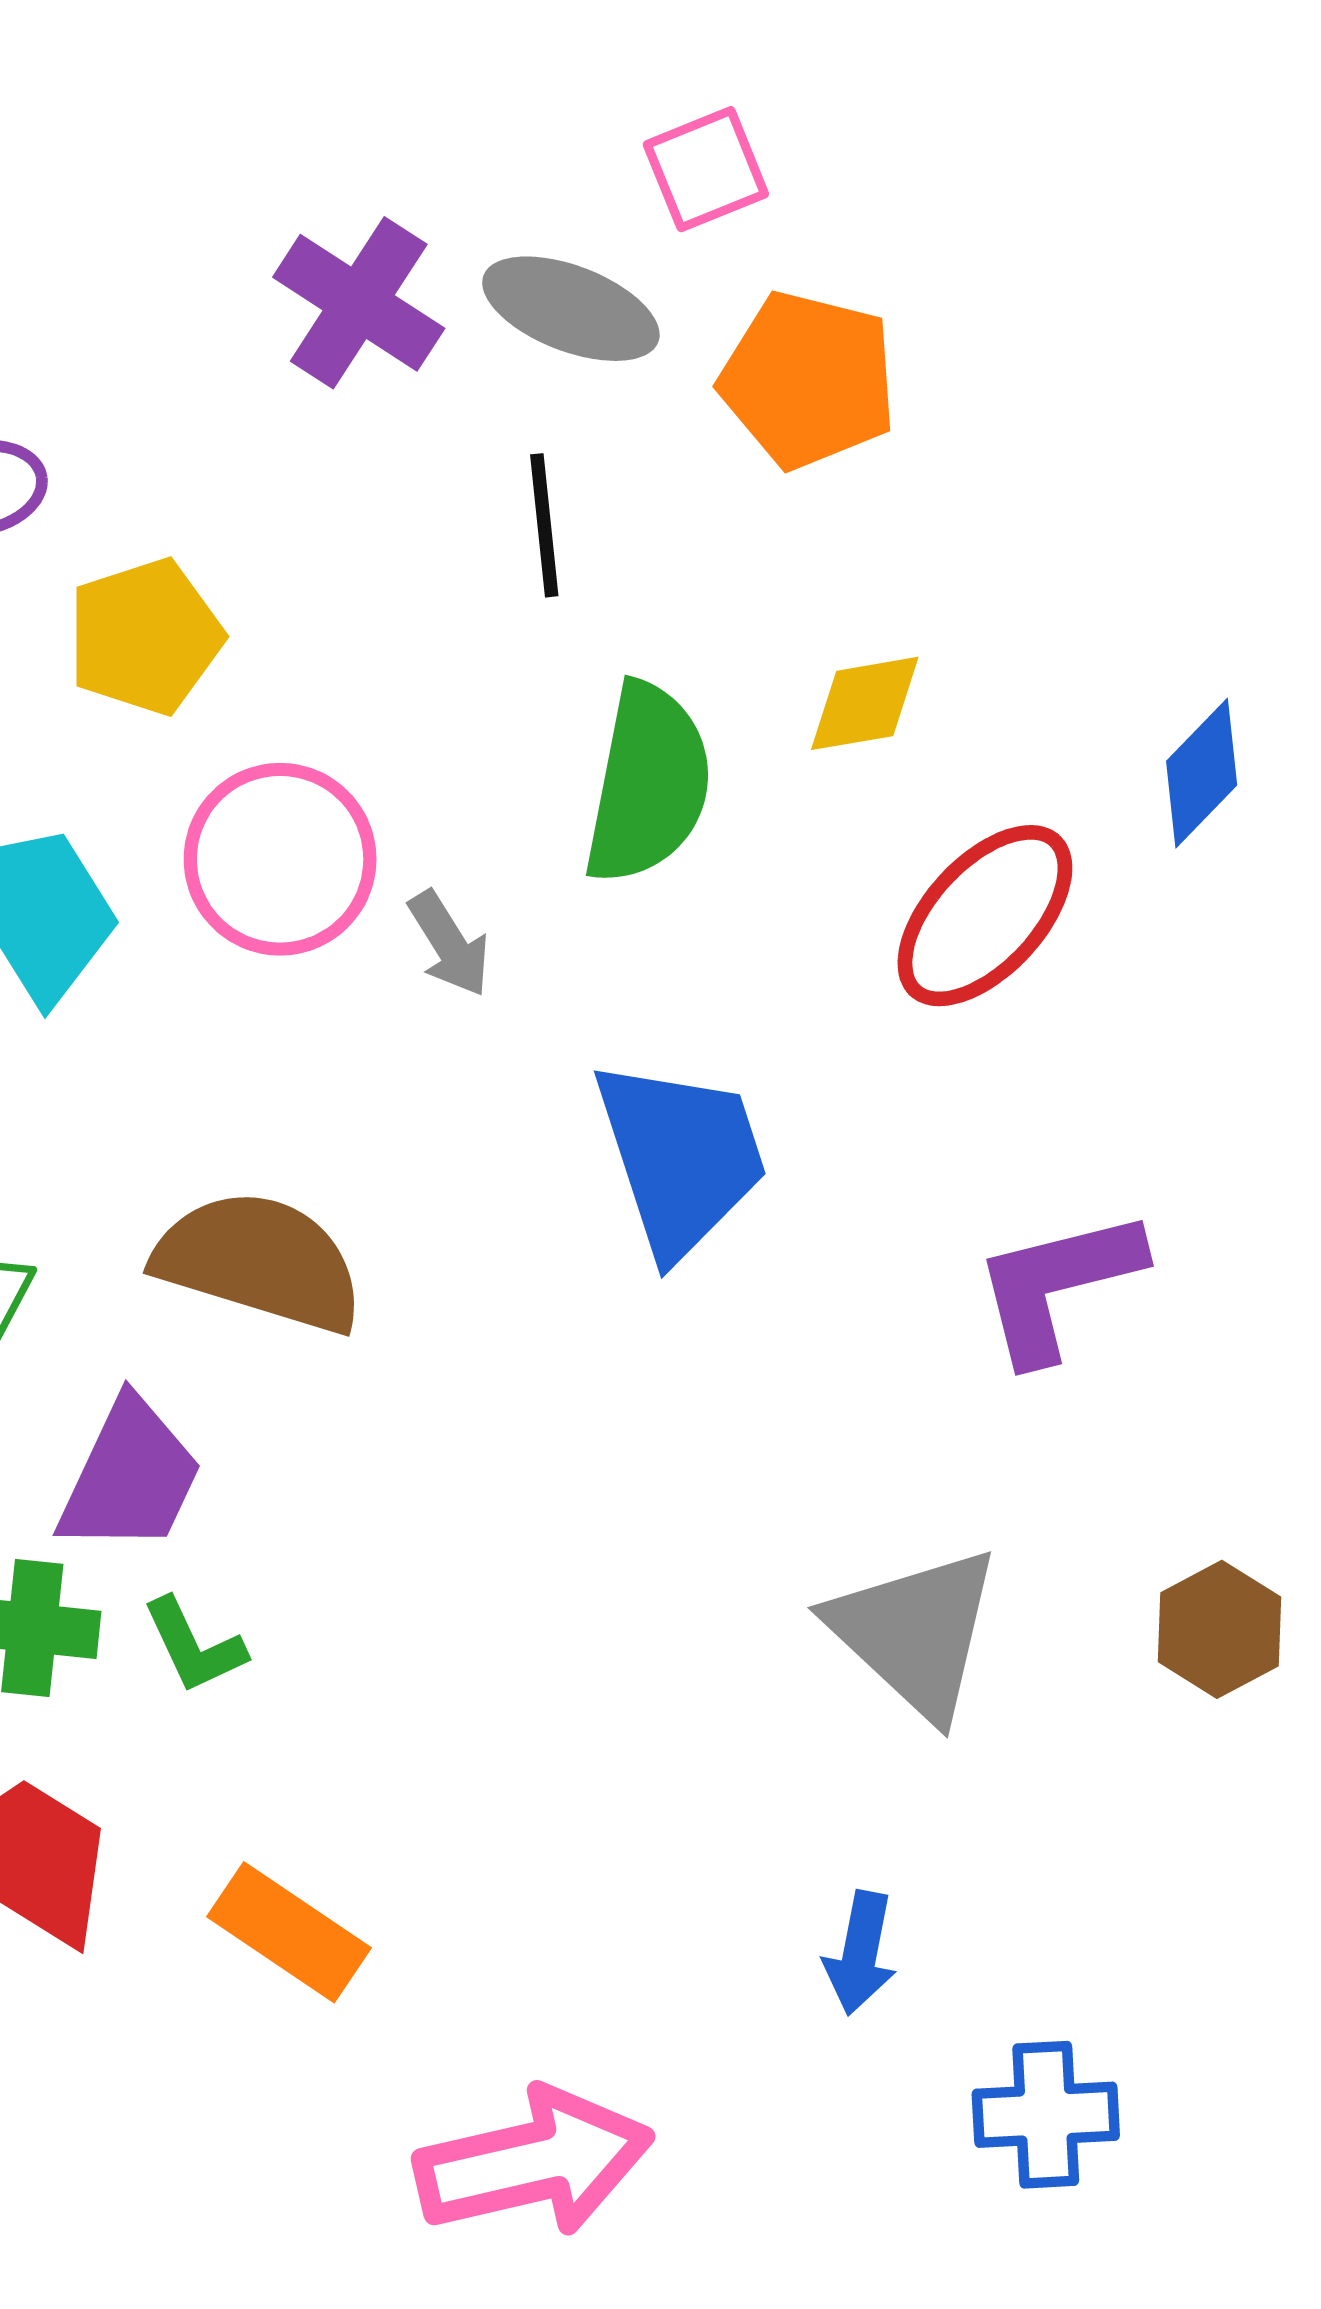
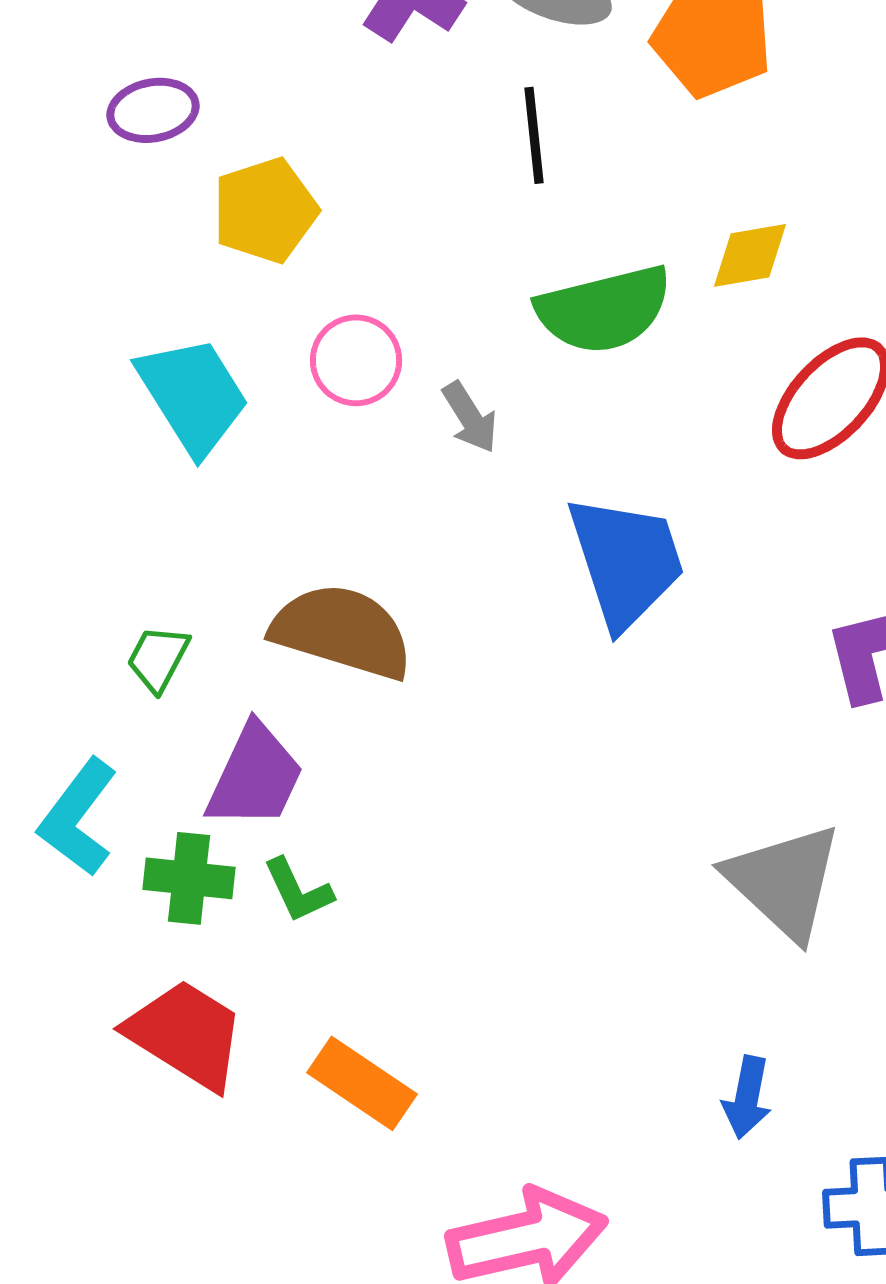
green semicircle: (648, 784) -> (604, 309), turned 65
pink circle: (280, 859) -> (356, 360), size x0.7

